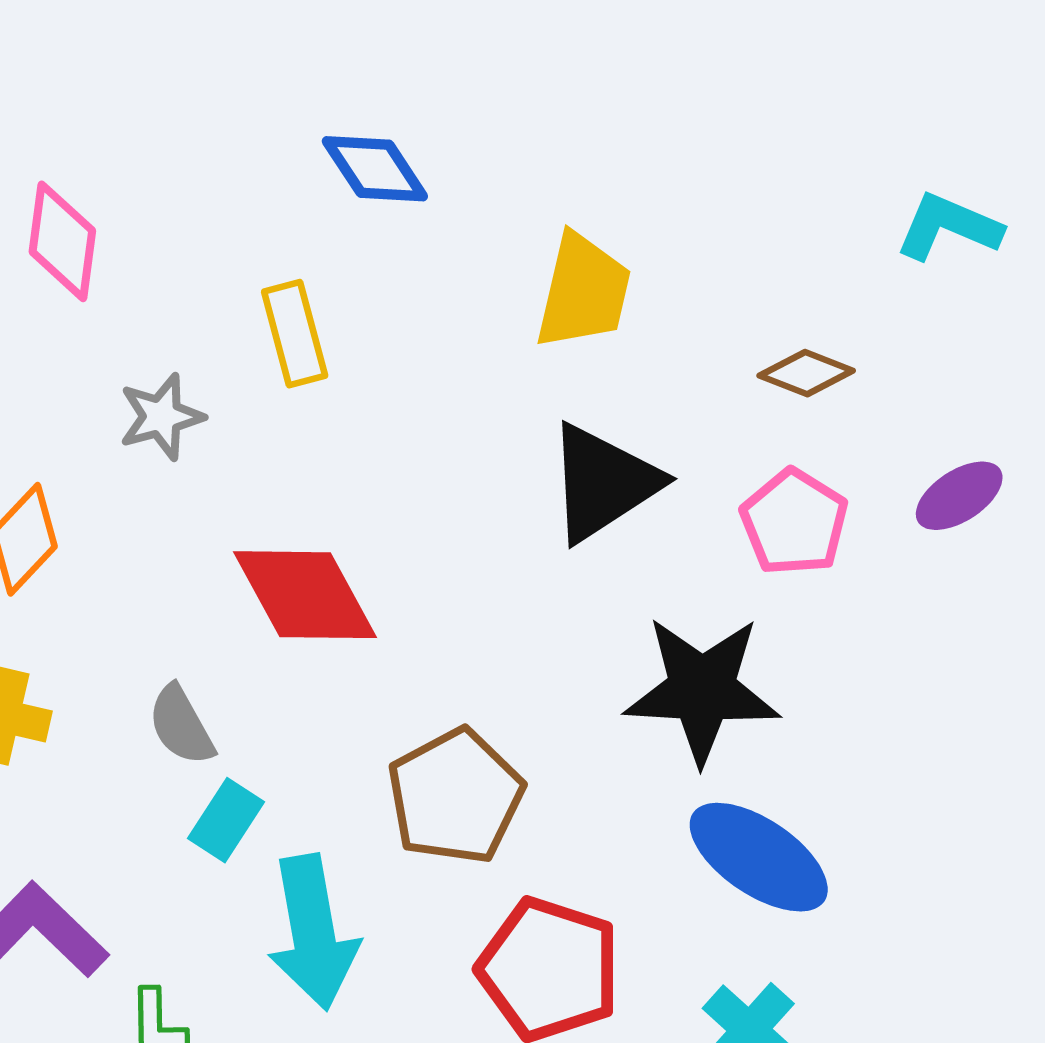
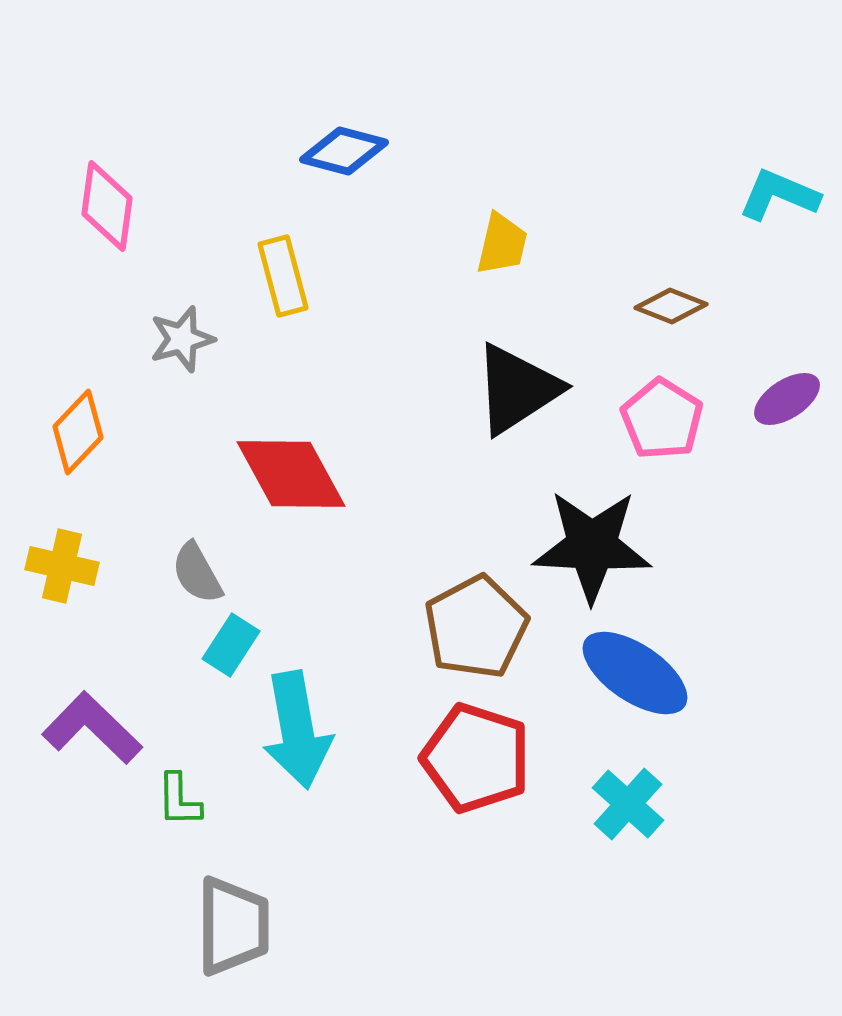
blue diamond: (375, 169) -> (344, 151), turned -42
yellow trapezoid: (583, 291) -> (502, 244), size x0.7
brown pentagon: (455, 796) -> (476, 627), moved

